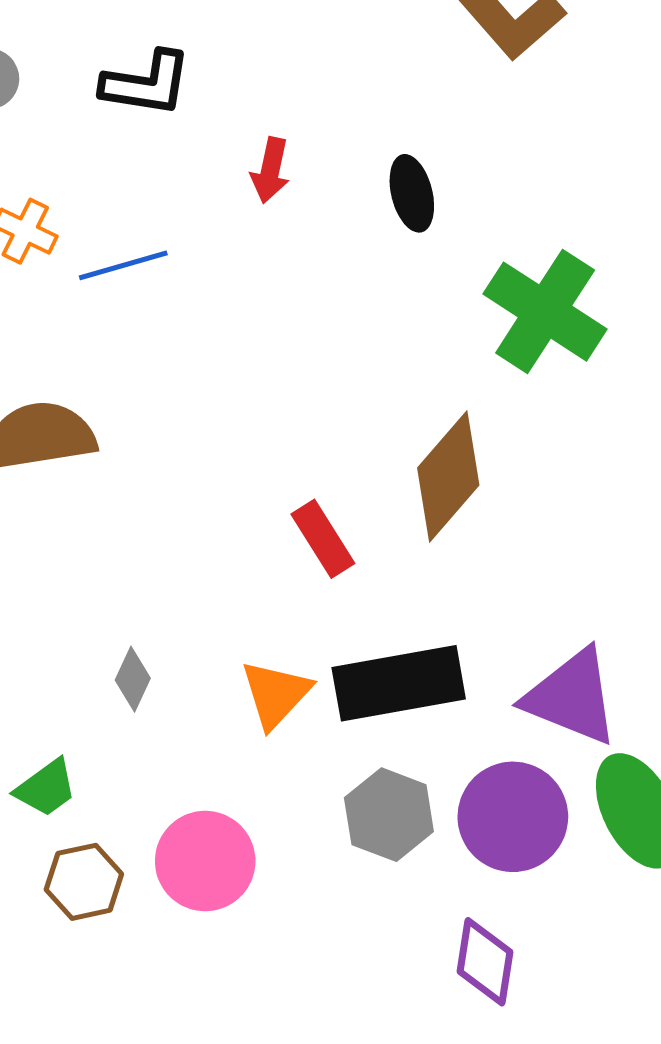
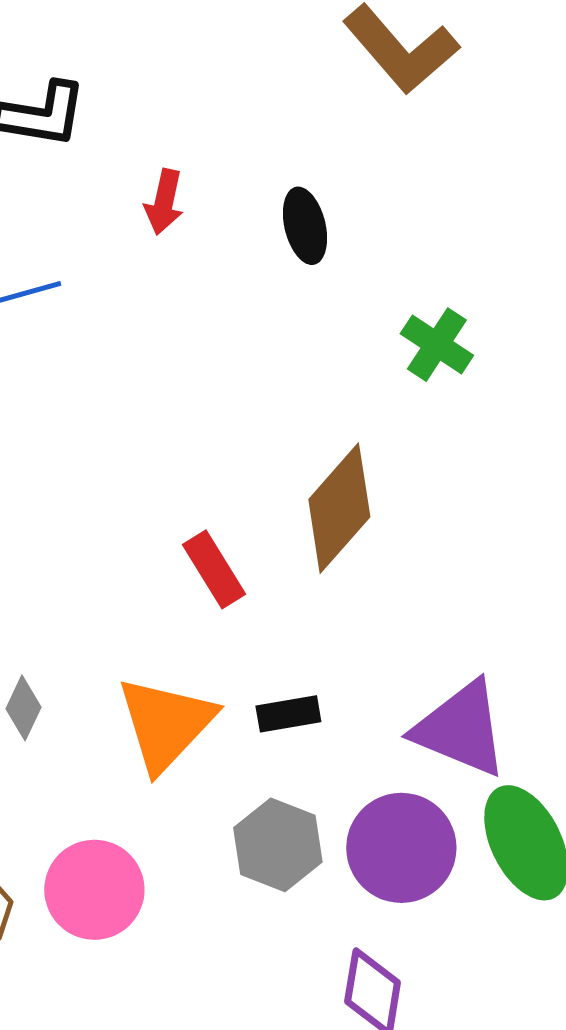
green cross: (545, 312) -> (437, 345), size x0.6
black rectangle: (399, 683) -> (288, 714), size x0.5
orange triangle: (276, 694) -> (166, 724), size x1.4

